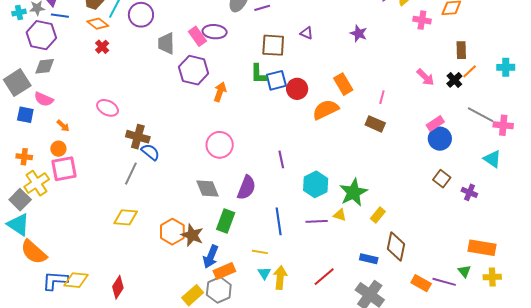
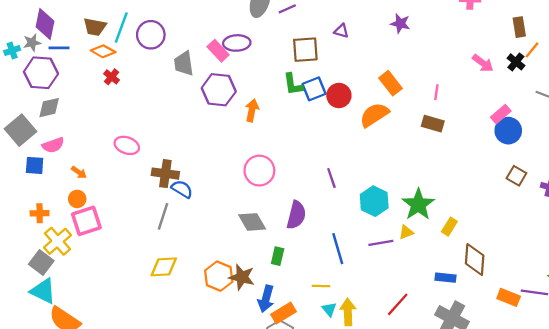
pink semicircle: (44, 99) -> (53, 145), turned -36
yellow triangle: (340, 215) -> (406, 232), turned -32
green rectangle: (226, 221) -> (278, 256), size x0.7

